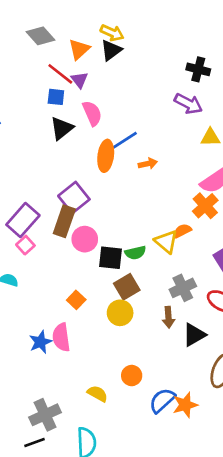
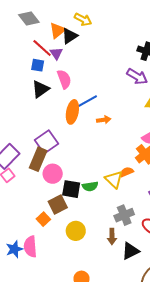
black triangle: (111, 50) -> (70, 36), moved
brown square: (127, 287) -> (58, 205), moved

